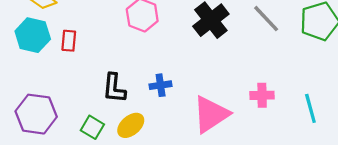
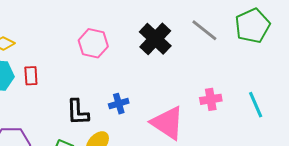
pink triangle: (211, 114) -> (168, 123), turned -45

